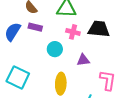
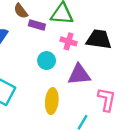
purple rectangle: (35, 27) -> (37, 25), moved
purple triangle: (83, 60) -> (79, 75), size x1.5

